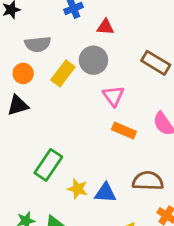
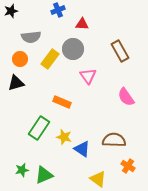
brown rectangle: (156, 63) -> (120, 51), turned 30
orange rectangle: (124, 130) -> (62, 102), moved
yellow star: (78, 189) -> (64, 137), moved
blue triangle: (105, 193) -> (82, 149), turned 30

